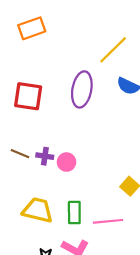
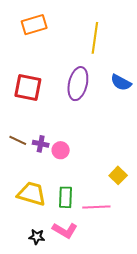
yellow line: (113, 50) -> (95, 38), moved, turned -40

